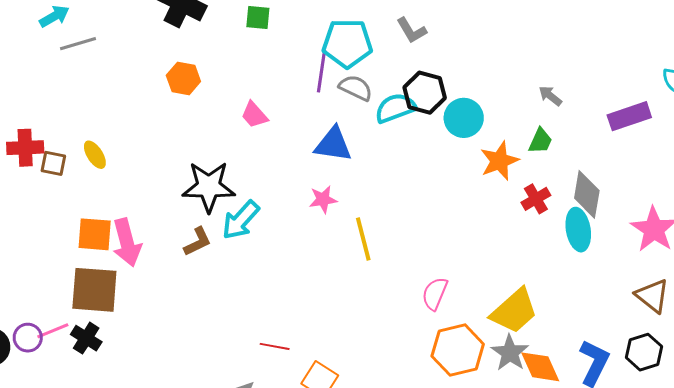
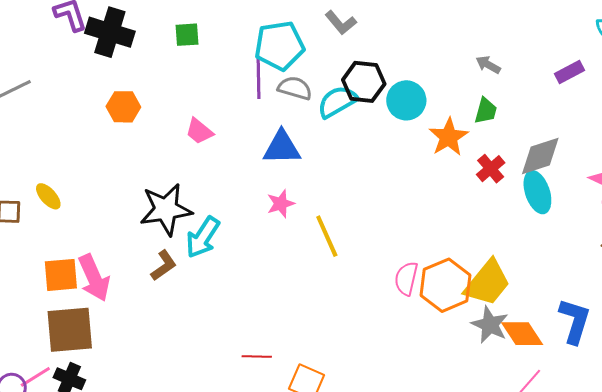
purple rectangle: (629, 116) -> (569, 72), size x0.7
gray diamond: (587, 194) -> (540, 156), turned 72
orange hexagon: (458, 350) -> (445, 285), moved

